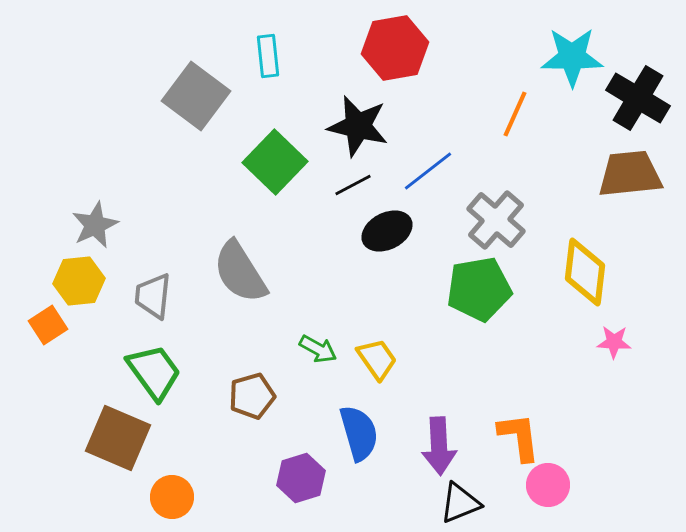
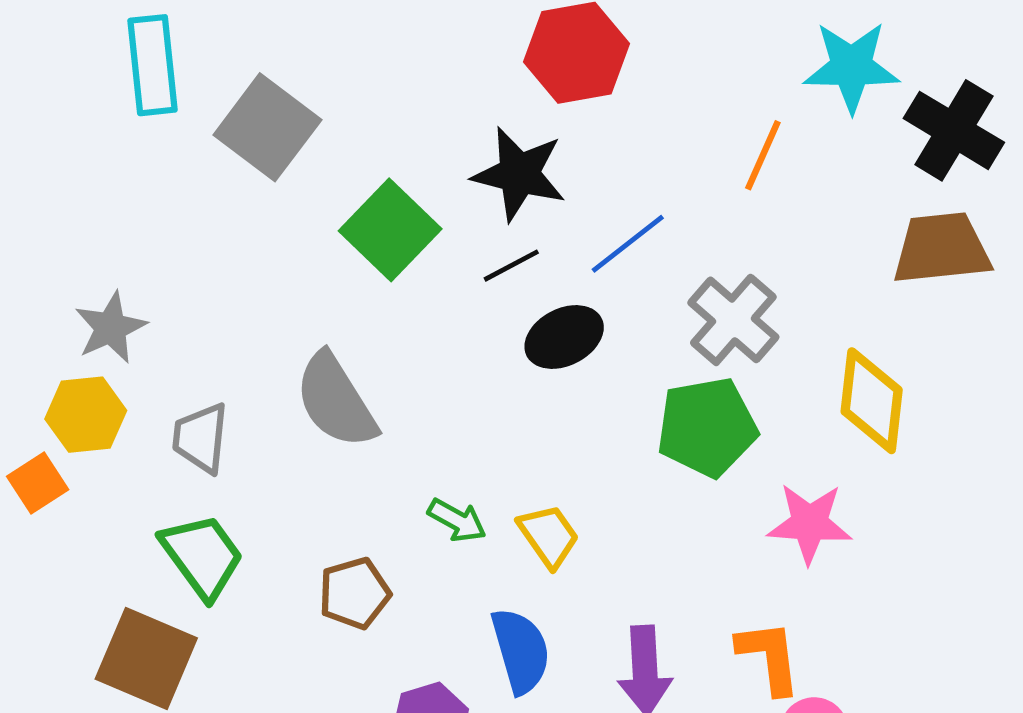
cyan rectangle: (268, 56) -> (153, 65), moved, size x1.5
pink star: (614, 342) -> (809, 523), moved, size x1.6

